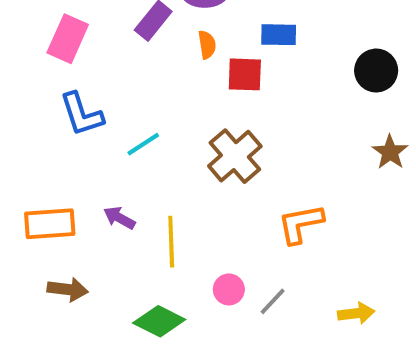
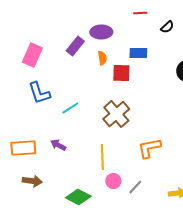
yellow line: (171, 242) -> (102, 157), moved

